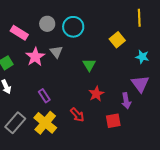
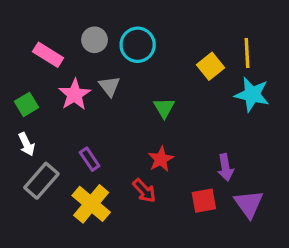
yellow line: (139, 18) -> (247, 53), moved
cyan star: (142, 57) -> (252, 94), size x1.5
purple triangle: (140, 84) -> (249, 204), moved
red star: (96, 94) -> (161, 159), moved
gray rectangle: (15, 123) -> (41, 181), moved

